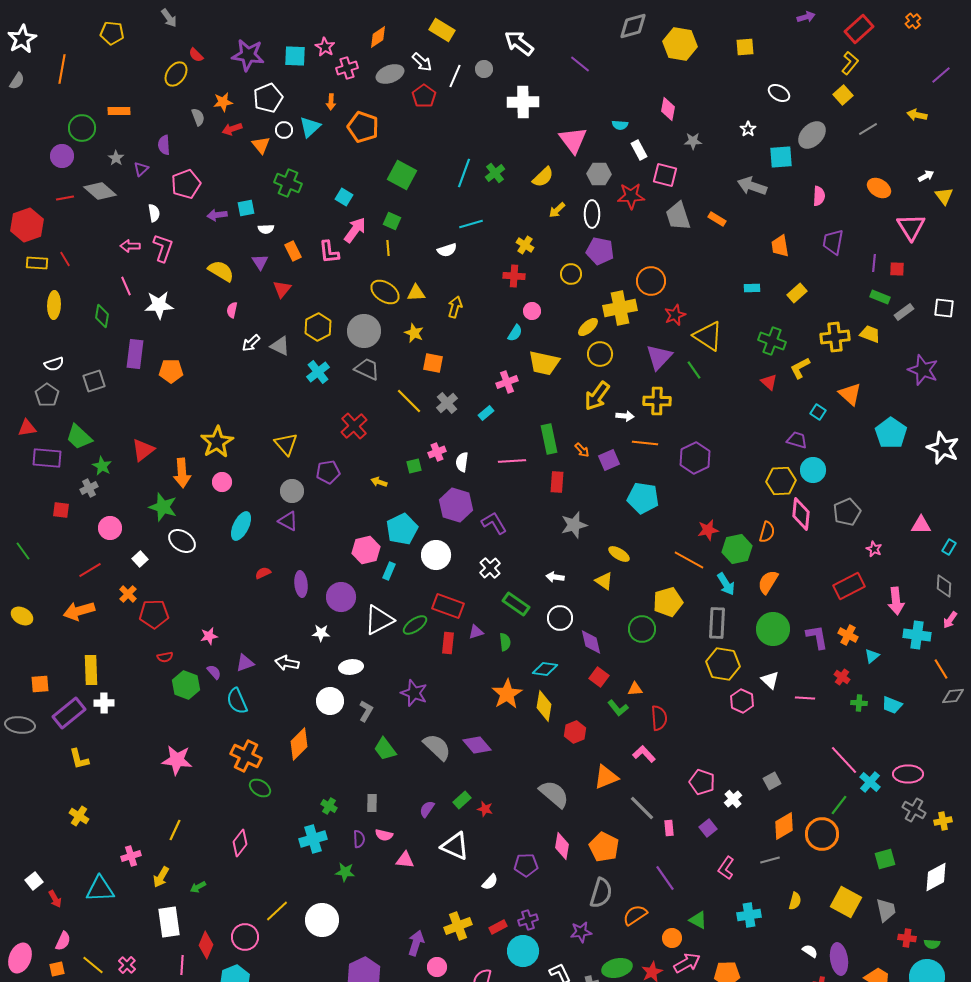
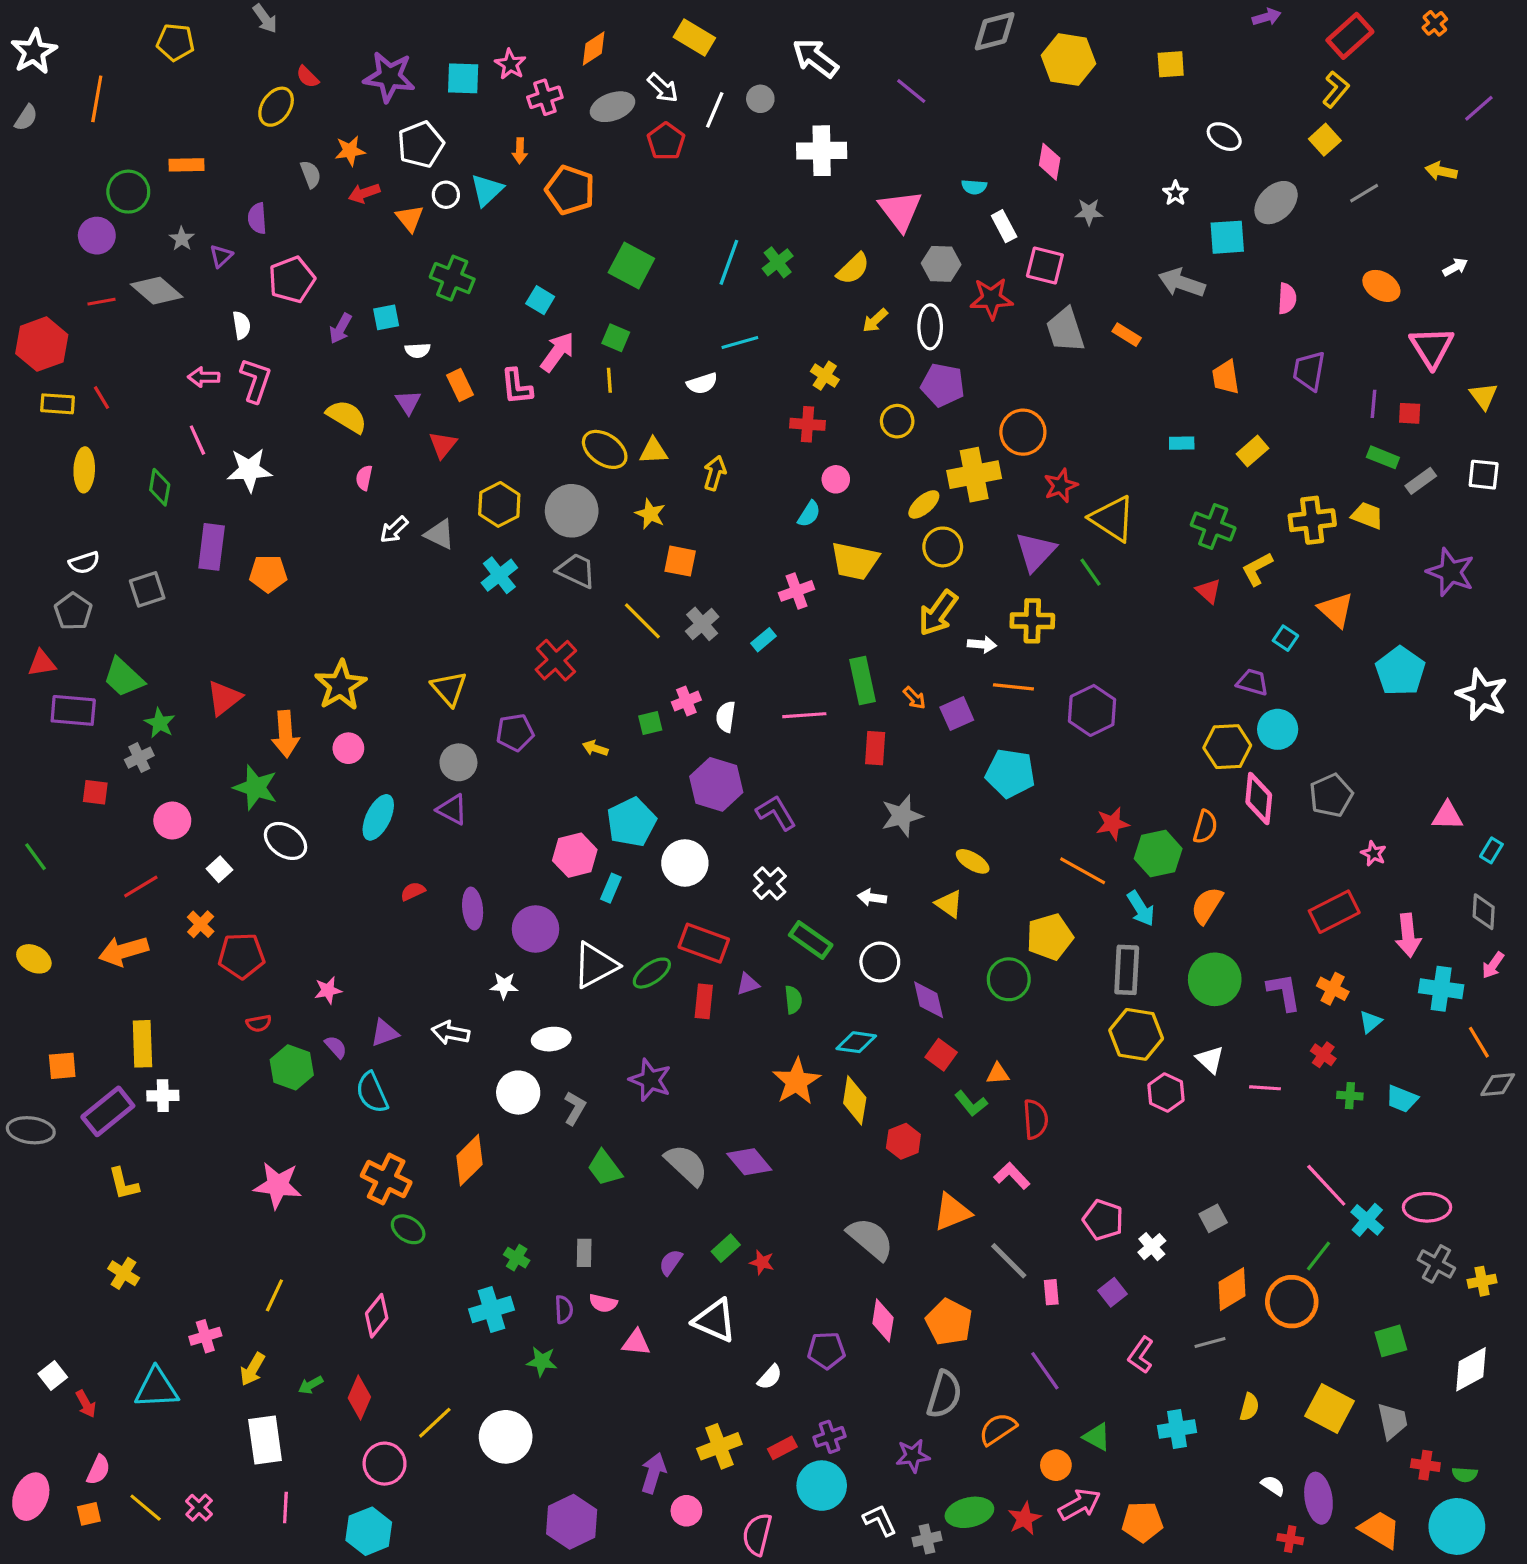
yellow triangle: (944, 196) -> (1484, 396), moved
purple arrow: (217, 215) -> (341, 328), turned -54
red diamond: (206, 945) -> (359, 1398), moved

